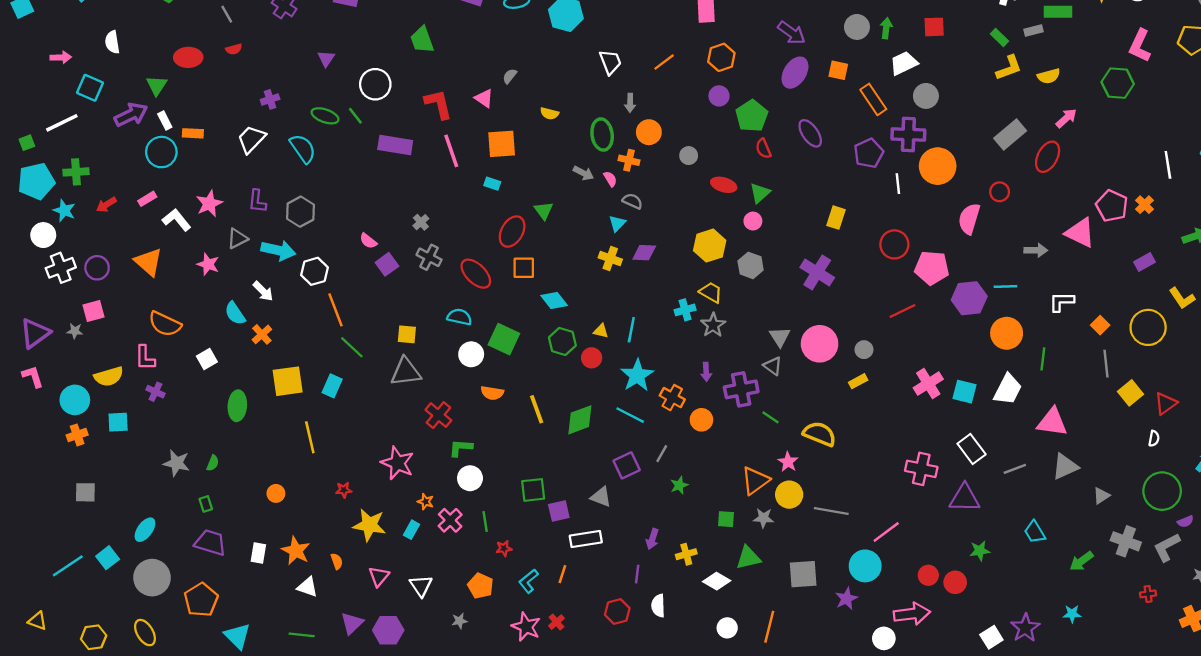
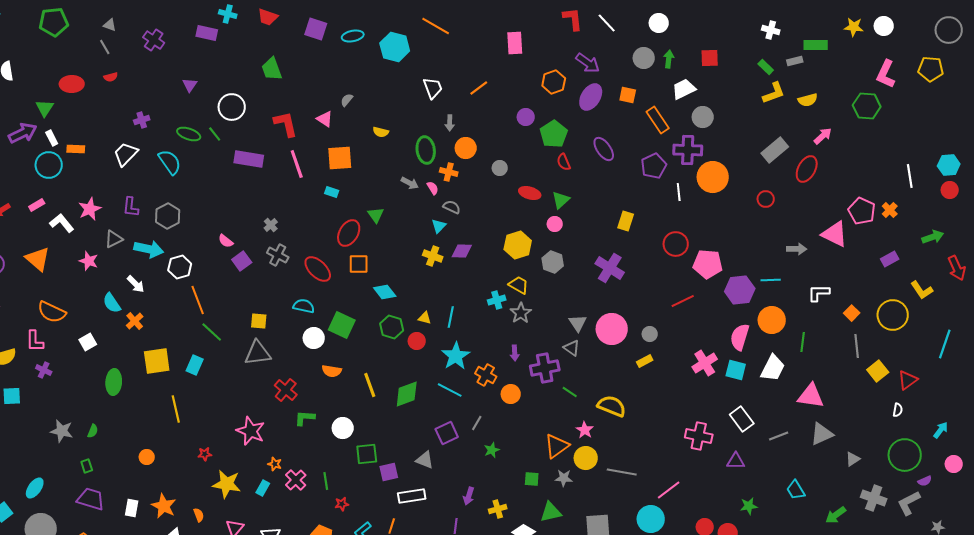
orange hexagon: (721, 57) -> (554, 82), moved
pink semicircle: (969, 219) -> (740, 337), moved
white circle: (470, 478) -> (343, 428), moved
purple triangle: (965, 498) -> (736, 461), size x0.7

